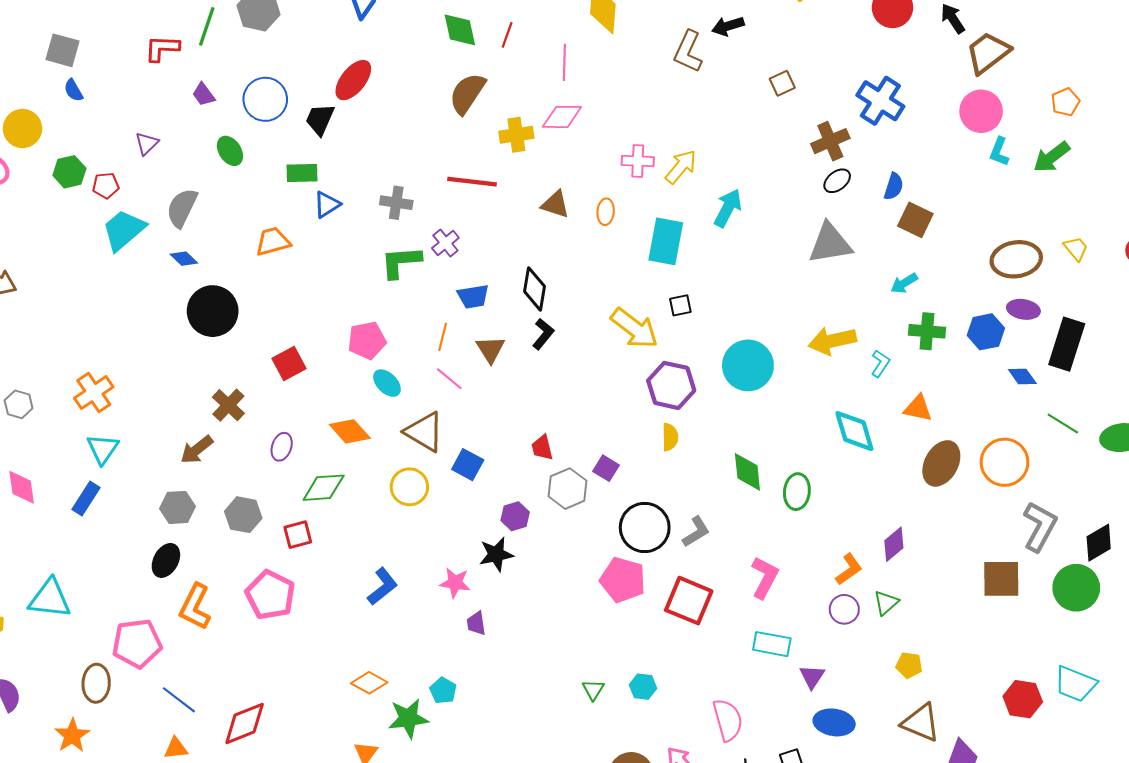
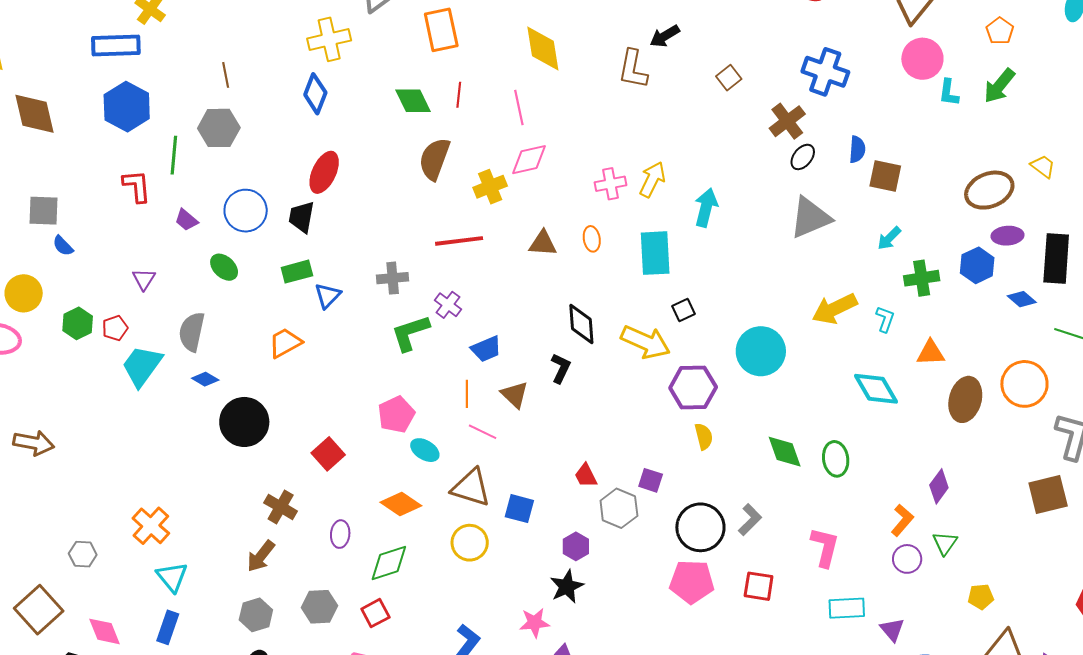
red L-shape: (162, 48) -> (137, 186), turned 96
black diamond: (535, 289) -> (581, 324), moved
red square: (689, 601) -> (759, 586), size x0.7

